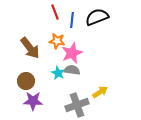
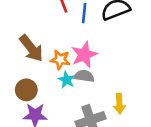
orange star: (57, 41) -> (60, 60), moved
yellow arrow: (100, 92) -> (119, 104), turned 119

